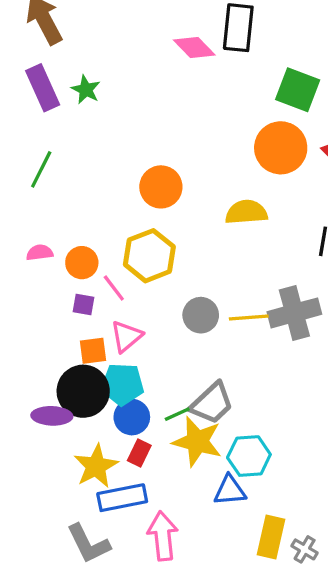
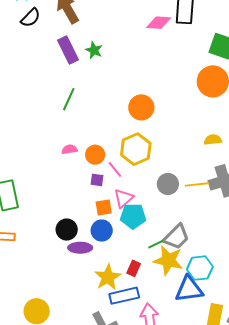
pink diamond: (194, 47) -> (159, 23), turned -40
yellow semicircle: (246, 212) -> (213, 140), moved, size x0.7
cyan pentagon: (122, 384) -> (133, 216), moved
black circle: (83, 391) -> (67, 230), moved, size x0.7
blue circle: (132, 417) -> (102, 231), moved
blue triangle: (230, 490) -> (189, 289), size x1.4

